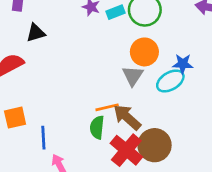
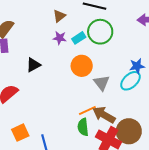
black triangle: (36, 33) -> (33, 65), moved
orange circle: (144, 52) -> (82, 66), moved

